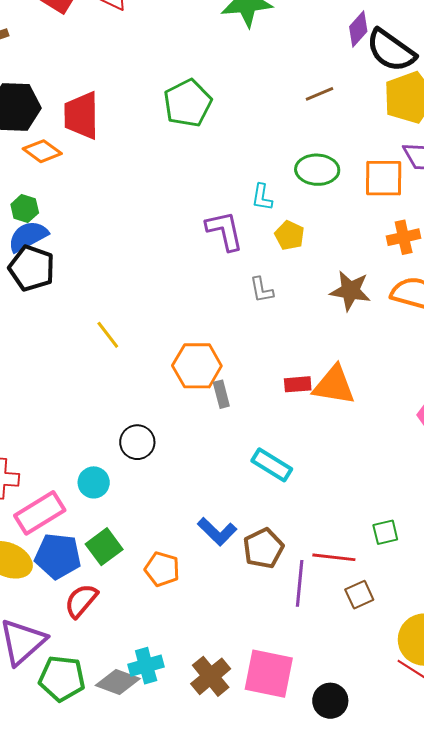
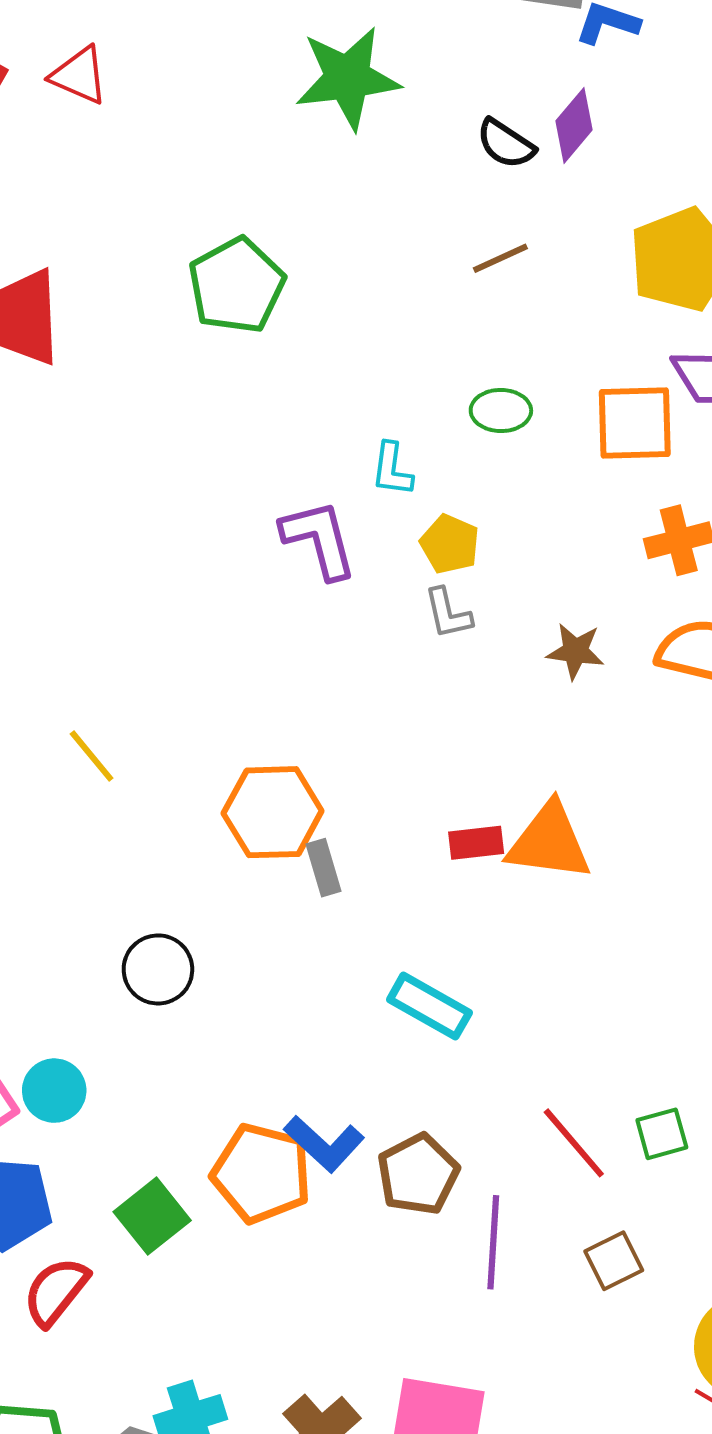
black semicircle: (391, 50) -> (506, 144), moved, size x0.6
green ellipse: (317, 170) -> (501, 411), size x0.7
gray L-shape: (262, 290) -> (448, 613), moved
brown star: (350, 291) -> (575, 651), size x0.7
cyan circle: (94, 482) -> (54, 1091), moved
green square: (104, 547) -> (152, 1216), moved
red line: (334, 557) -> (574, 1143), moved, turned 45
orange pentagon: (162, 569) -> (262, 1173), moved, size x1.4

